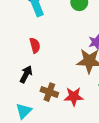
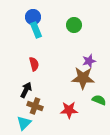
brown cross: (49, 92) -> (35, 106), moved

